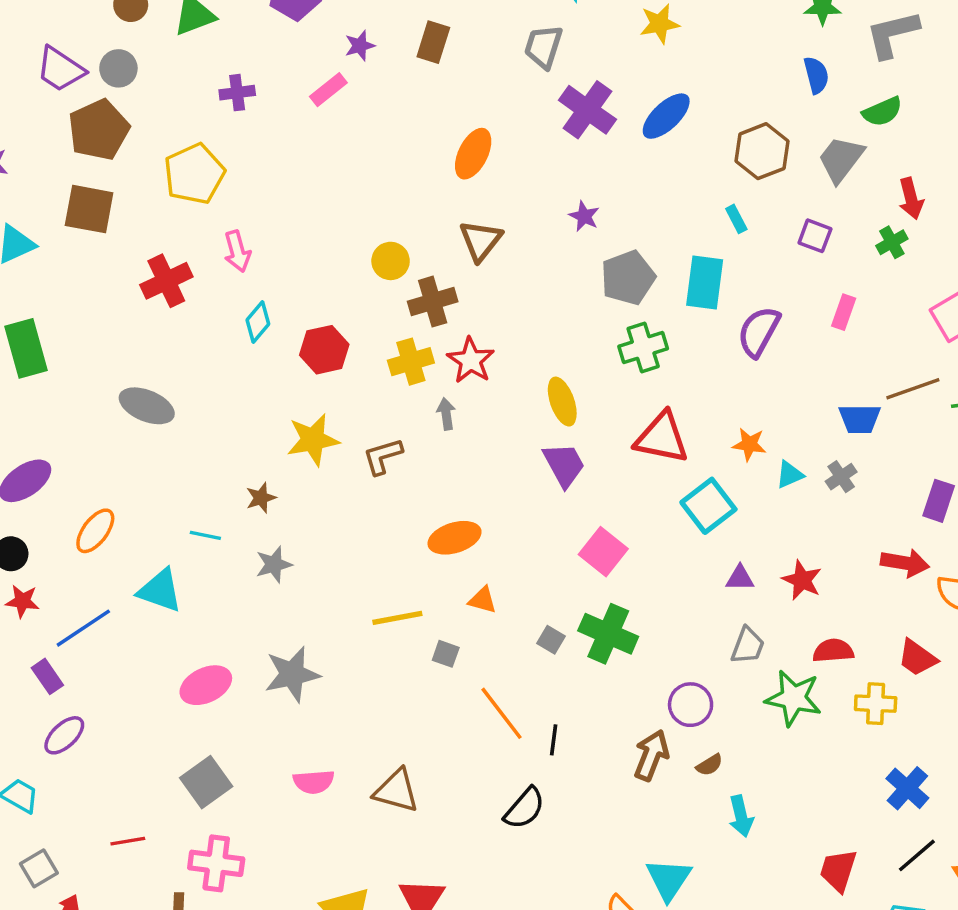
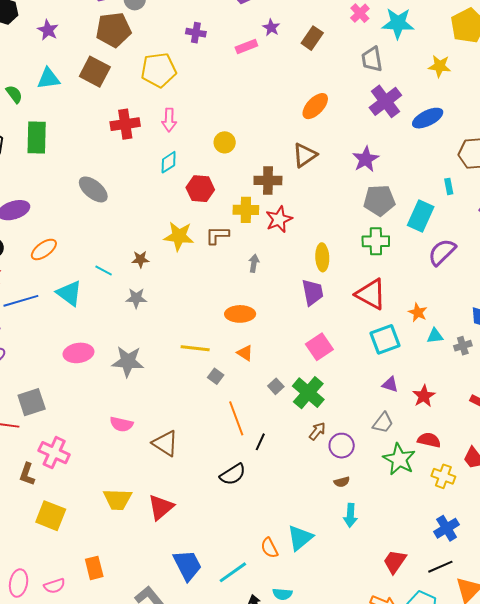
purple star: (360, 46) -> (271, 28), turned 30
gray trapezoid: (543, 47) -> (372, 59), turned -44
purple star: (584, 216) -> (366, 159), size x1.5
yellow circle: (391, 261) -> (225, 142), moved
gray arrow: (446, 414) -> (254, 263), moved
brown L-shape: (383, 456) -> (217, 235), moved
brown arrow: (651, 755) -> (317, 431), moved, size x0.7
gray square: (206, 782) -> (32, 402), moved

